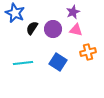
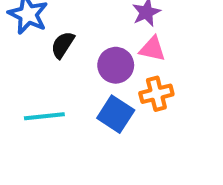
purple circle: (53, 29) -> (116, 65), moved
orange cross: (88, 52) -> (156, 94), moved

